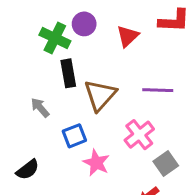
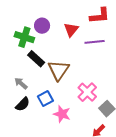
black rectangle: (68, 73) -> (36, 59), turned -30
purple line: (158, 90) -> (95, 42), moved
black semicircle: (28, 170) -> (23, 104), moved

